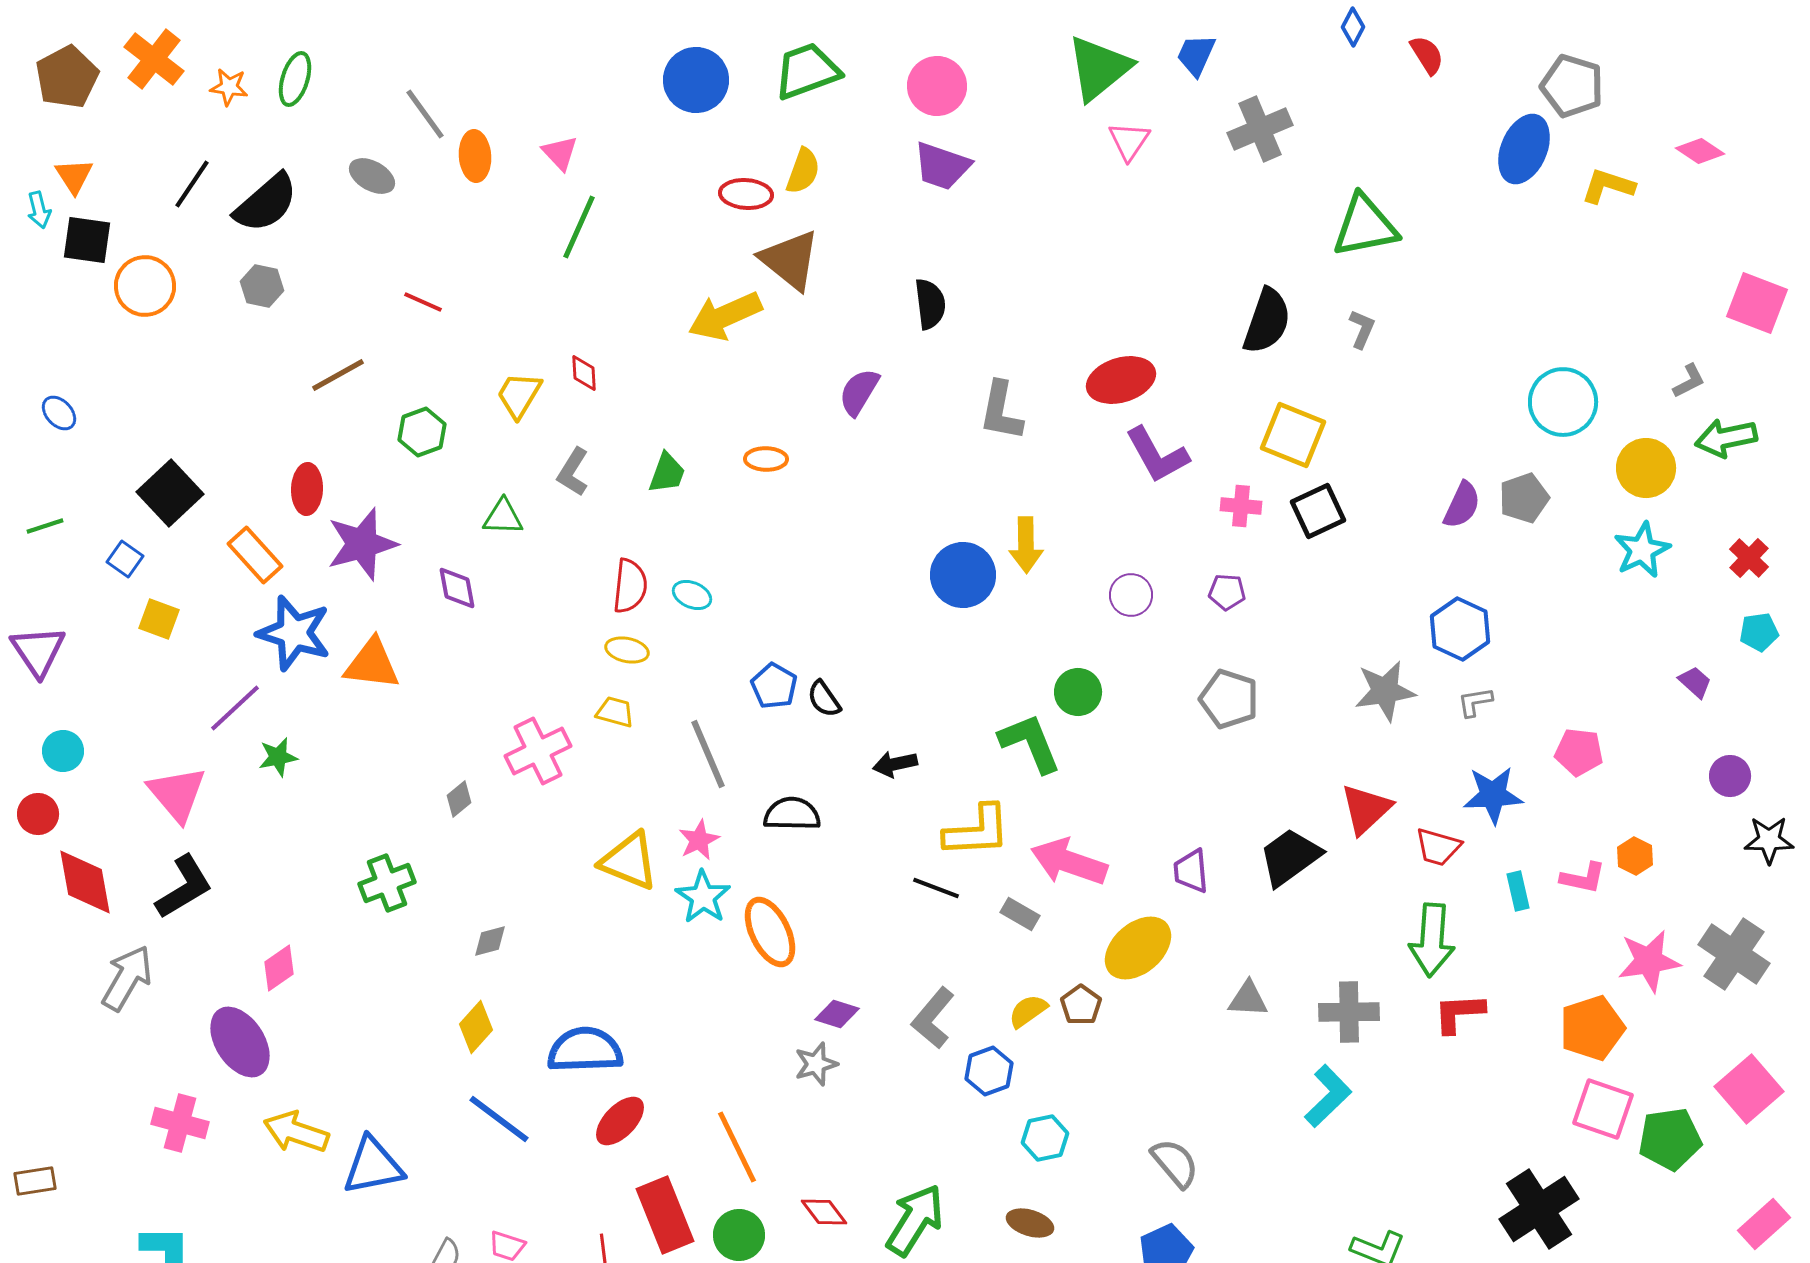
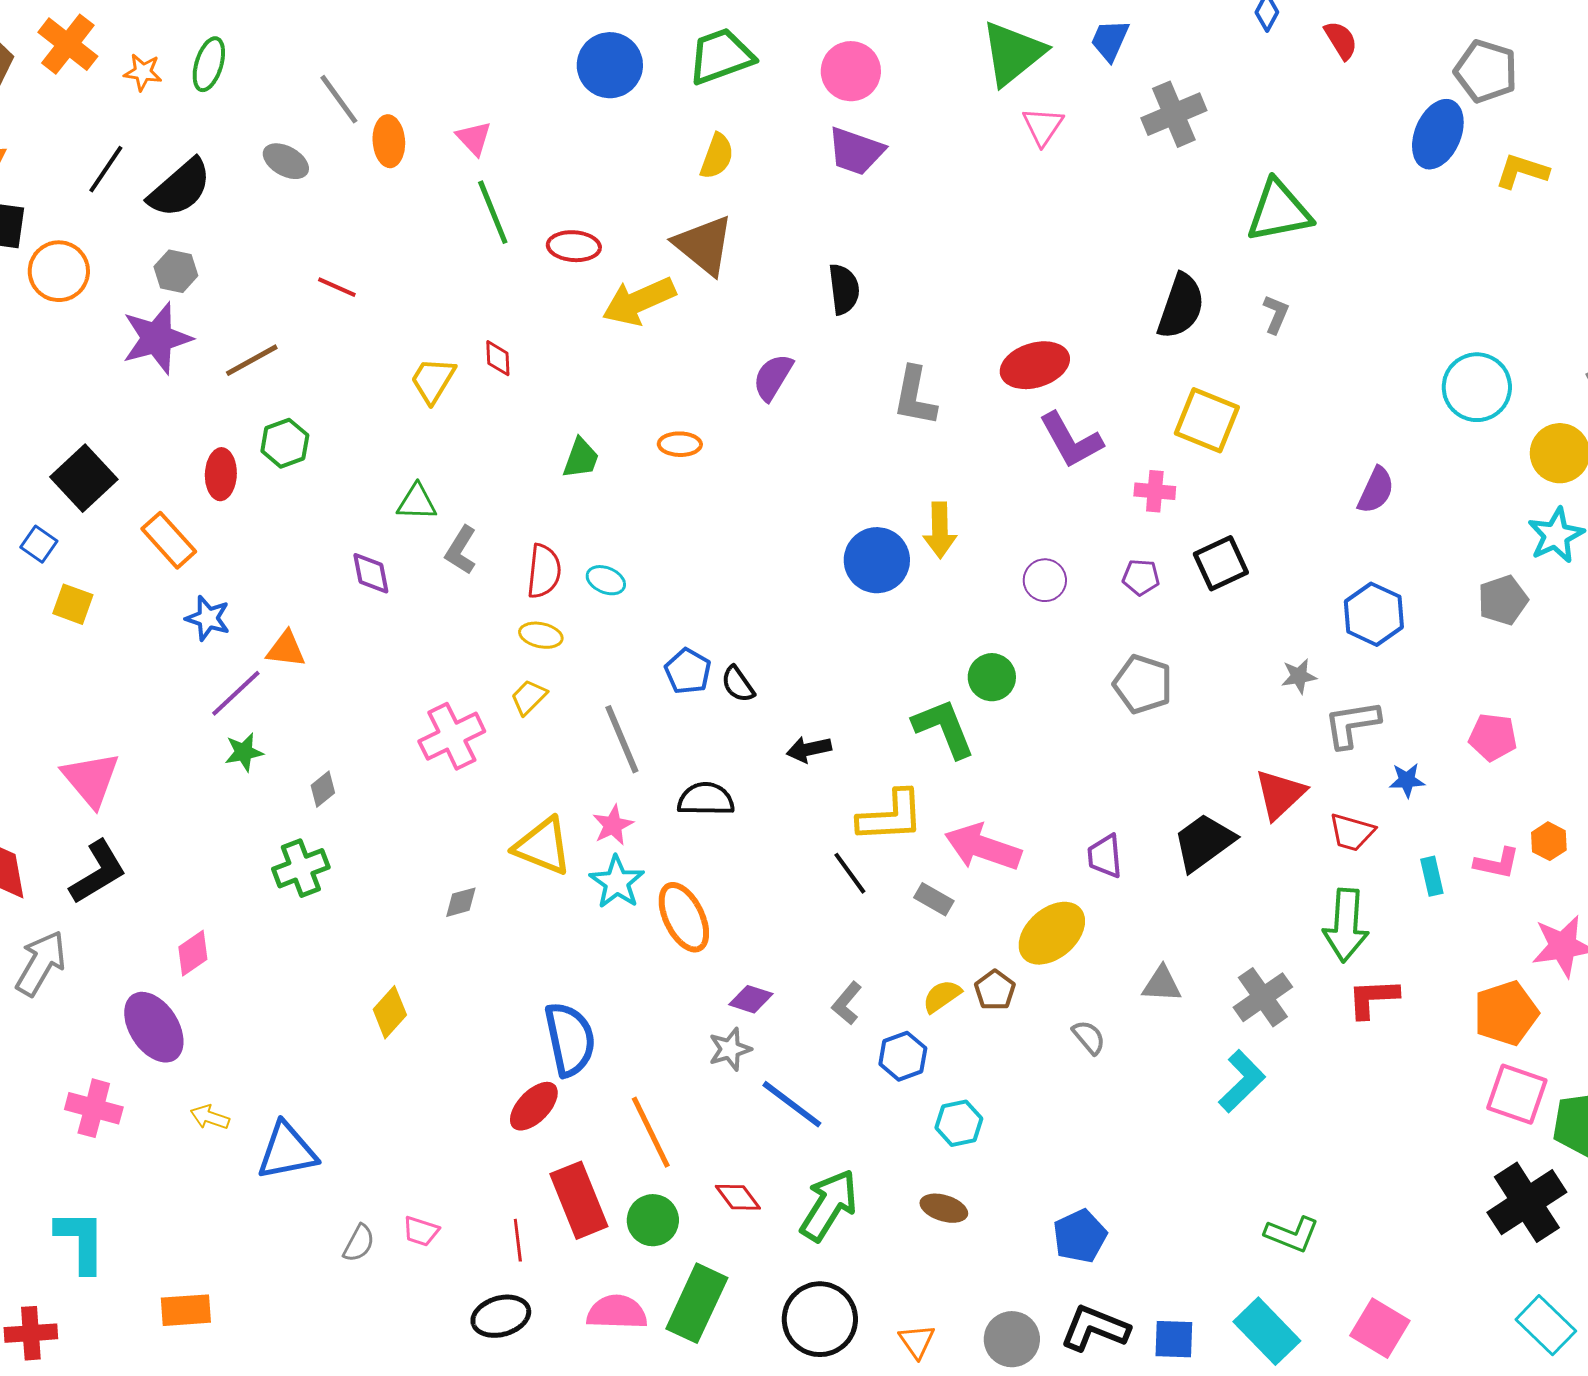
red ellipse: (746, 194) -> (574, 246), moved
green line: (579, 227) -> (493, 212), turned -46
green hexagon: (422, 432) -> (285, 443), moved
gray L-shape: (573, 472) -> (461, 550), moved
gray pentagon: (1524, 498) -> (1503, 600), moved
black square: (1318, 511) -> (1221, 563), moved
purple star: (362, 544) -> (157, 338), moved
blue star: (294, 633) -> (208, 618), size x0.6
orange triangle: (372, 664) -> (286, 649), size x0.7
gray star: (1385, 691) -> (1299, 676), size x0.6
gray L-shape: (1475, 702) -> (1352, 724), moved, size x1.6
purple line: (235, 708) -> (236, 693), moved
yellow trapezoid: (615, 712) -> (529, 697), turned -60
green star: (278, 757) -> (244, 752), moved
blue star: (1493, 795) -> (1407, 780), size x0.6
gray diamond: (459, 799) -> (323, 789), moved
black line: (936, 888) -> (850, 873), turned 33
gray diamond: (490, 941) -> (461, 902), moved
gray cross: (1349, 1012) -> (1263, 997), turned -34
gray L-shape: (933, 1018) -> (847, 1003), size x0.7
blue semicircle: (585, 1050) -> (570, 1039), moved, turned 80
blue line: (499, 1119) -> (792, 1104), moved
yellow arrow: (296, 1132) -> (210, 1117), size x0.6
gray semicircle: (1175, 1163) -> (1089, 1037), moved, size x0.7
black cross: (1539, 1209) -> (1527, 1202), moved

